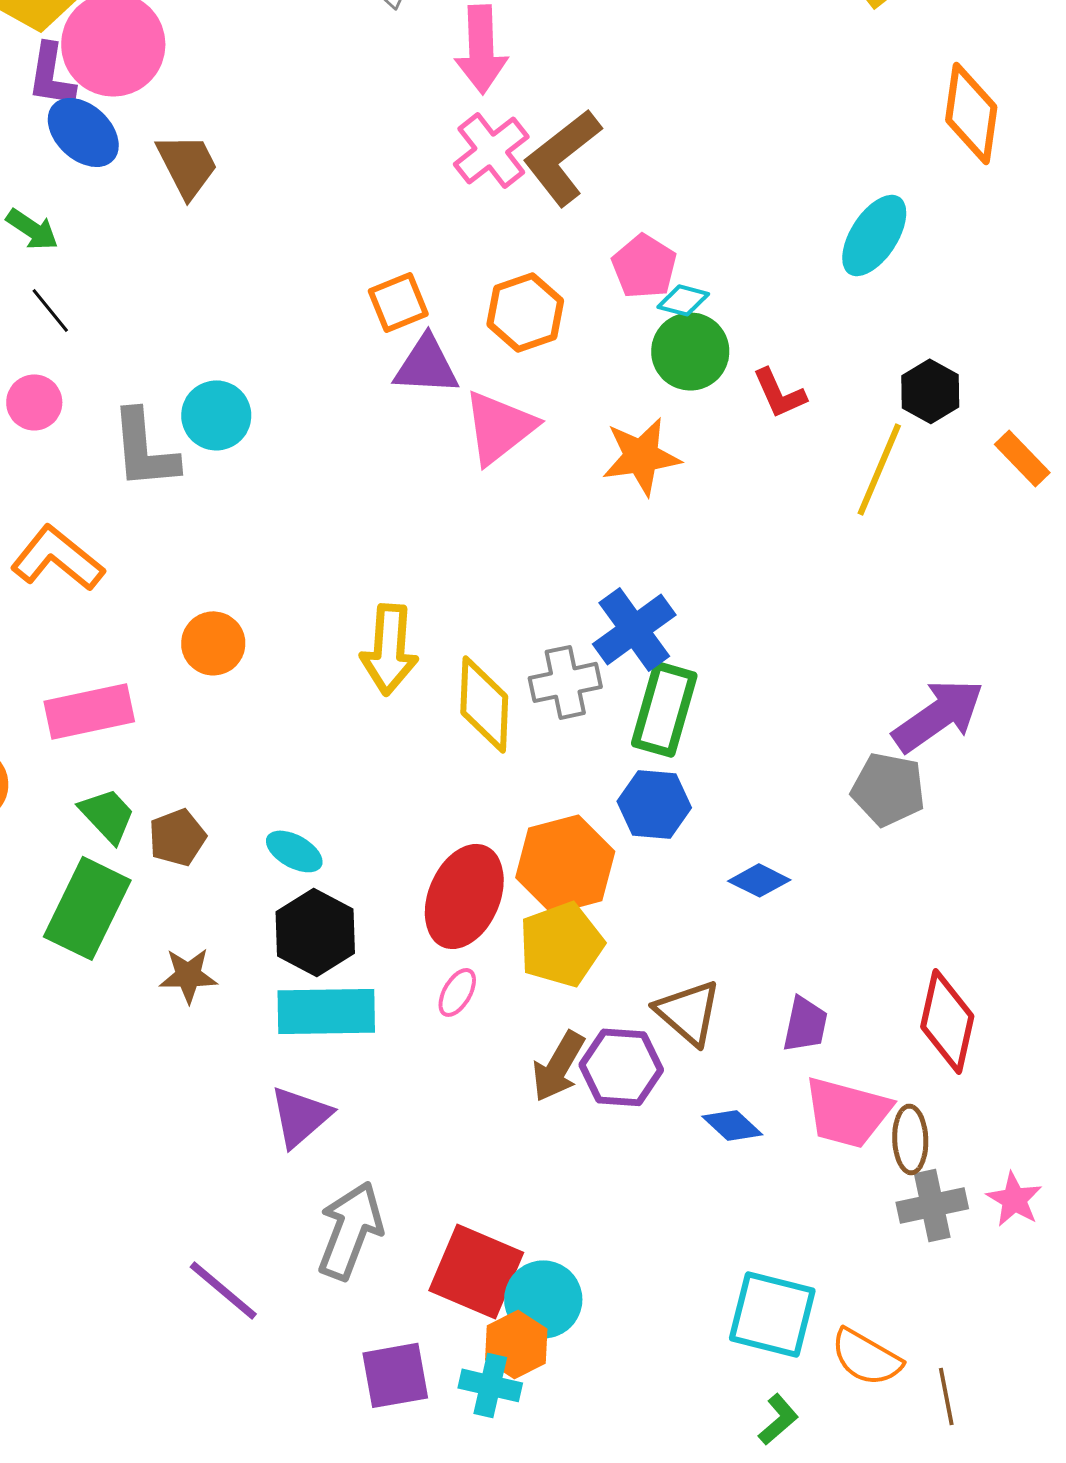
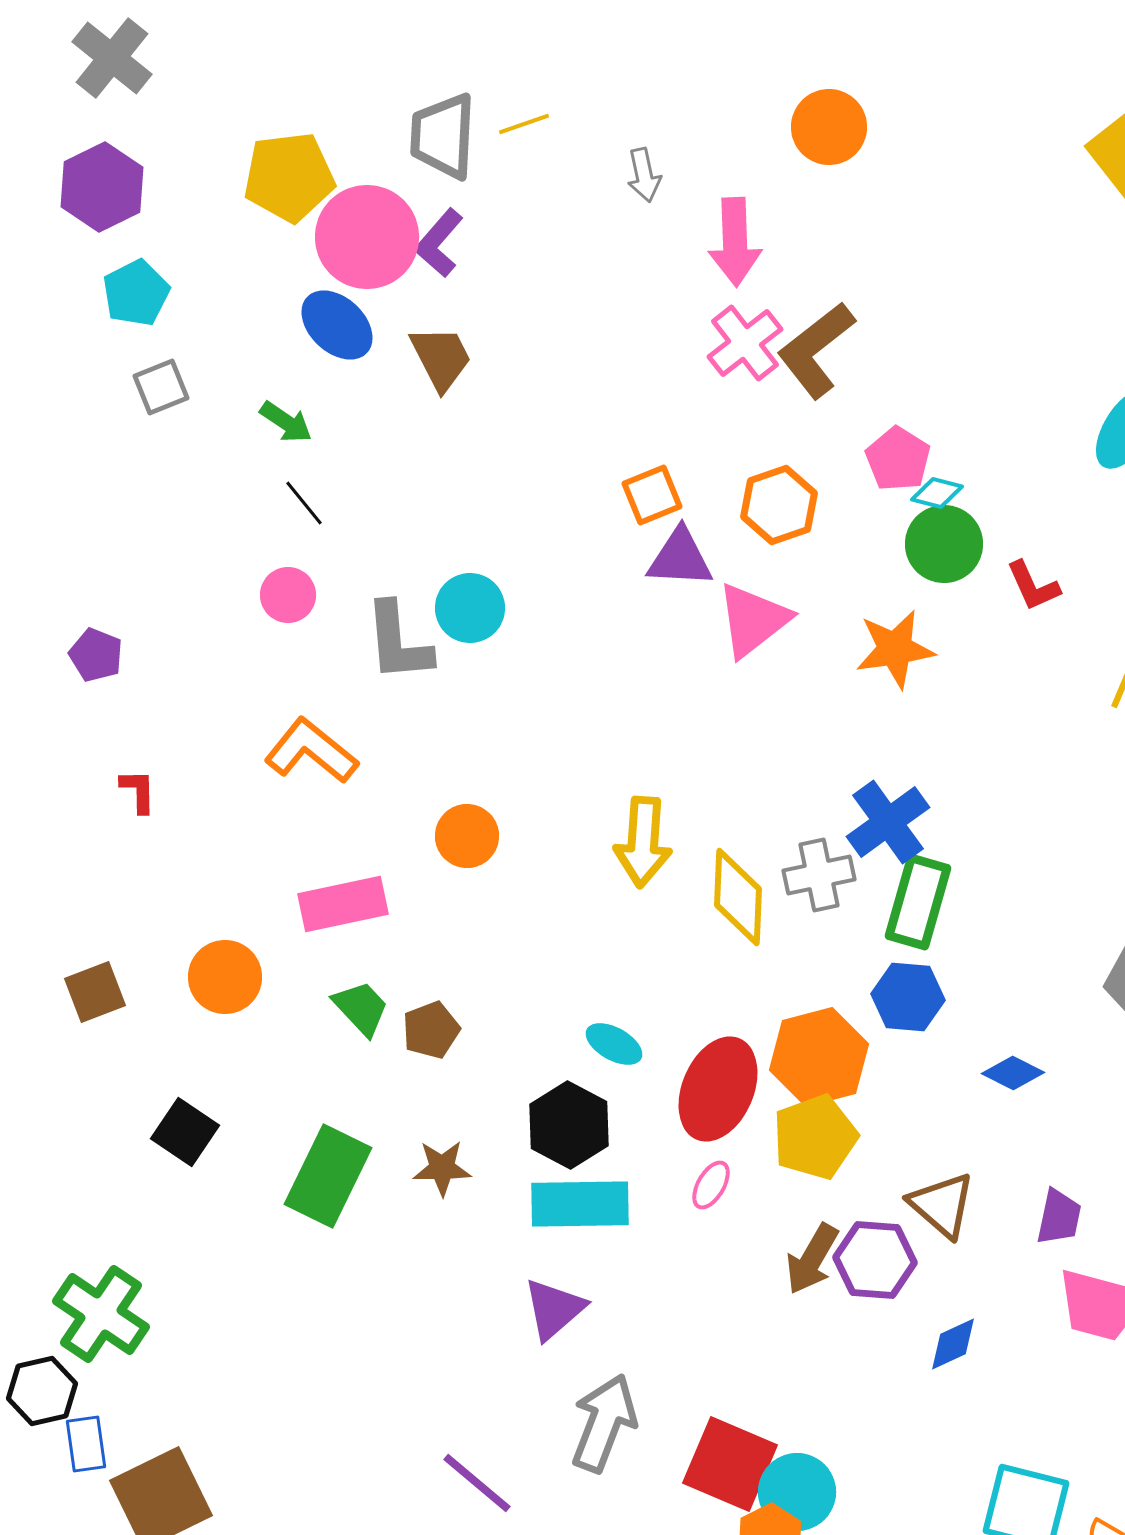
purple L-shape: (51, 75) -> (439, 243), moved, turned 32
cyan ellipse: (294, 851) -> (614, 1044), moved
green rectangle: (87, 908) -> (328, 1176), moved
blue diamond: (732, 1125) -> (953, 1344), moved, turned -68

